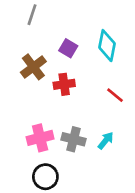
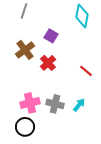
cyan diamond: (107, 46) -> (82, 16), moved
red cross: (64, 84) -> (48, 63), turned -35
black circle: (45, 177) -> (25, 127), moved

